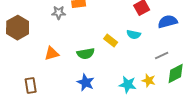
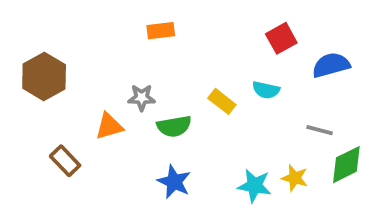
gray star: (59, 13) -> (142, 98), moved
gray line: (162, 56) -> (320, 130), turned 40
brown rectangle: (31, 86) -> (65, 161), moved, turned -35

